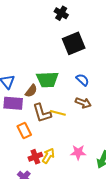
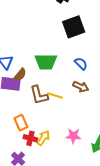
brown semicircle: (31, 91) -> (20, 75), moved
orange rectangle: (24, 131) -> (21, 123), moved
red cross: (35, 157) -> (30, 138), turned 32

